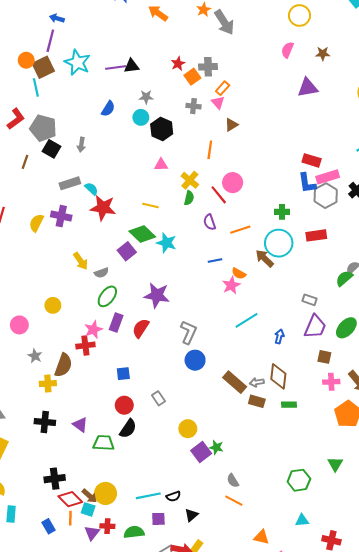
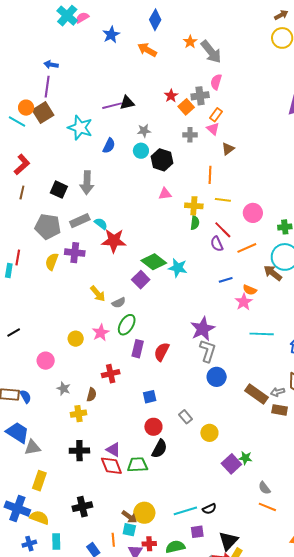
pink semicircle: (287, 50) -> (216, 82), moved
cyan star: (77, 62) -> (80, 128), moved
cyan line: (36, 87) -> (17, 122), moved, turned -42
gray pentagon: (43, 128) -> (48, 227), moved
gray arrow: (81, 145) -> (87, 183), size x1.6
brown line: (25, 162) -> (22, 193), moved
yellow cross: (190, 180) -> (194, 206), turned -30
pink circle: (233, 183) -> (253, 213), moved
red line: (219, 195) -> (223, 230), moved
yellow line: (150, 205) -> (223, 200), moved
purple star: (157, 295) -> (203, 329), moved, turned -30
cyan line: (246, 320) -> (262, 334), turned 40
pink star: (93, 330) -> (101, 333), moved
brown semicircle: (63, 365) -> (92, 395), size x0.6
yellow circle: (188, 429) -> (209, 433), moved
black cross: (55, 479) -> (82, 507), moved
red diamond: (70, 499) -> (111, 466), moved, turned 30
black triangle: (191, 515) -> (228, 541), moved, size x1.5

